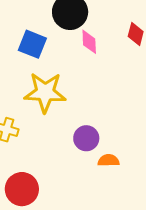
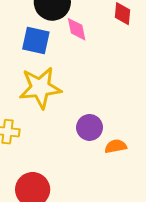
blue square: (32, 44) -> (36, 41), moved

